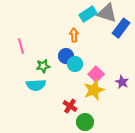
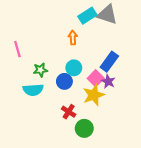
blue rectangle: (121, 28) -> (109, 62), moved
blue circle: (66, 56) -> (64, 81), moved
purple star: (122, 82) -> (108, 81), moved

